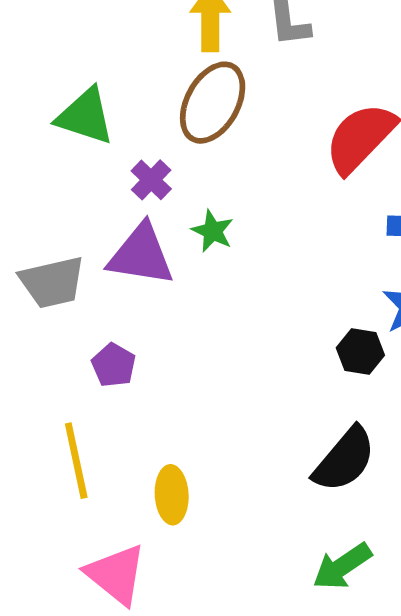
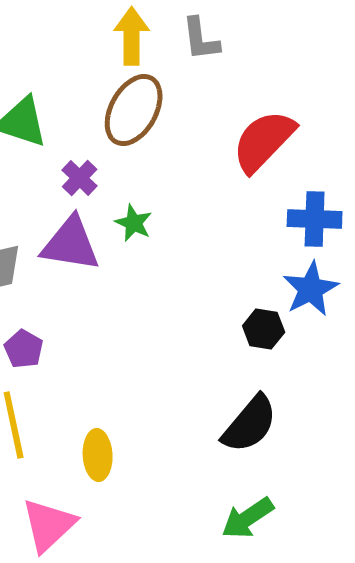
purple pentagon: (114, 365) -> (24, 349), moved
pink triangle: (116, 574) -> (49, 525), turned 38

